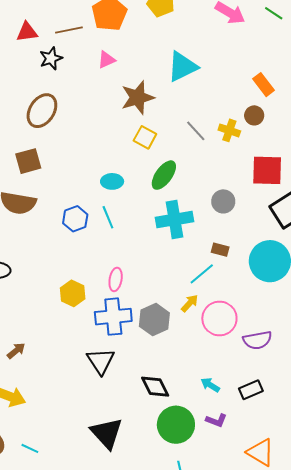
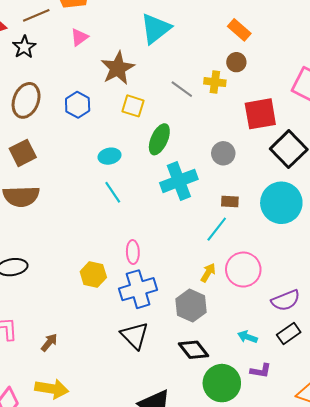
blue hexagon: (75, 219) -> (78, 105), moved
yellow arrow: (190, 303) -> (208, 273), moved
gray hexagon: (154, 320) -> (191, 306), moved
purple semicircle: (257, 340) -> (286, 300), moved

